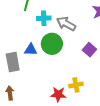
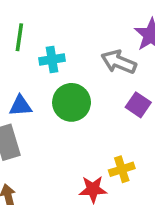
gray arrow: (66, 24) -> (119, 62), moved
blue triangle: (31, 50) -> (20, 106), moved

